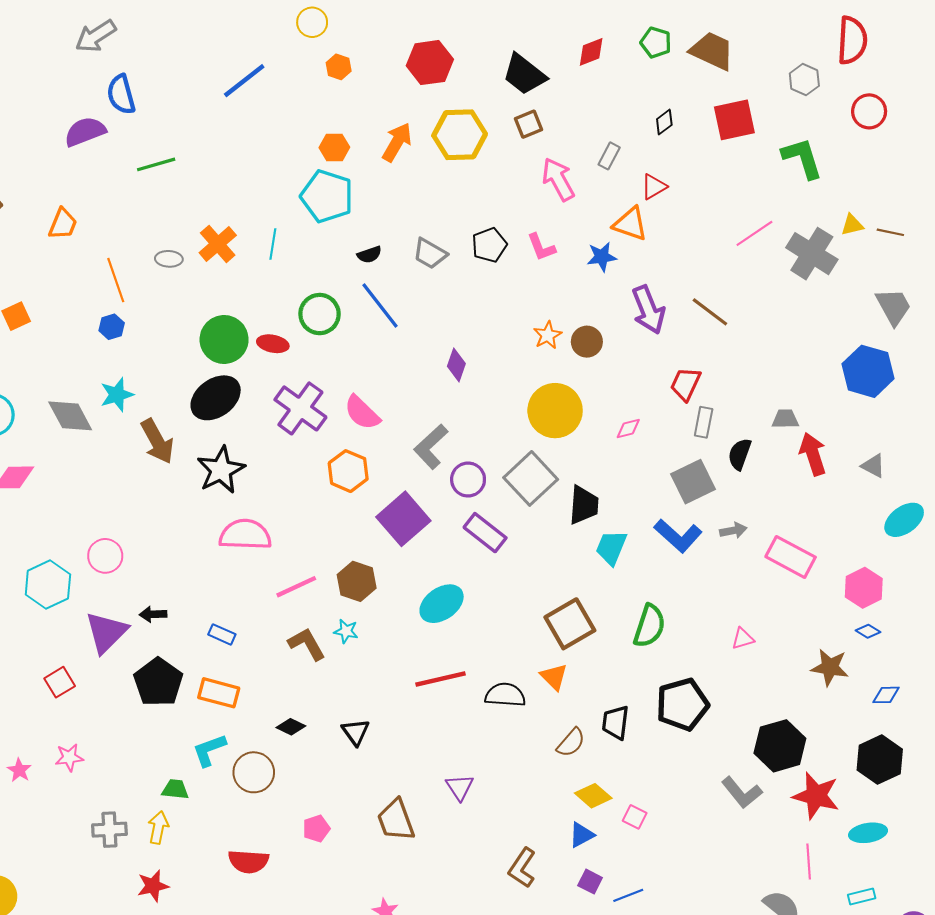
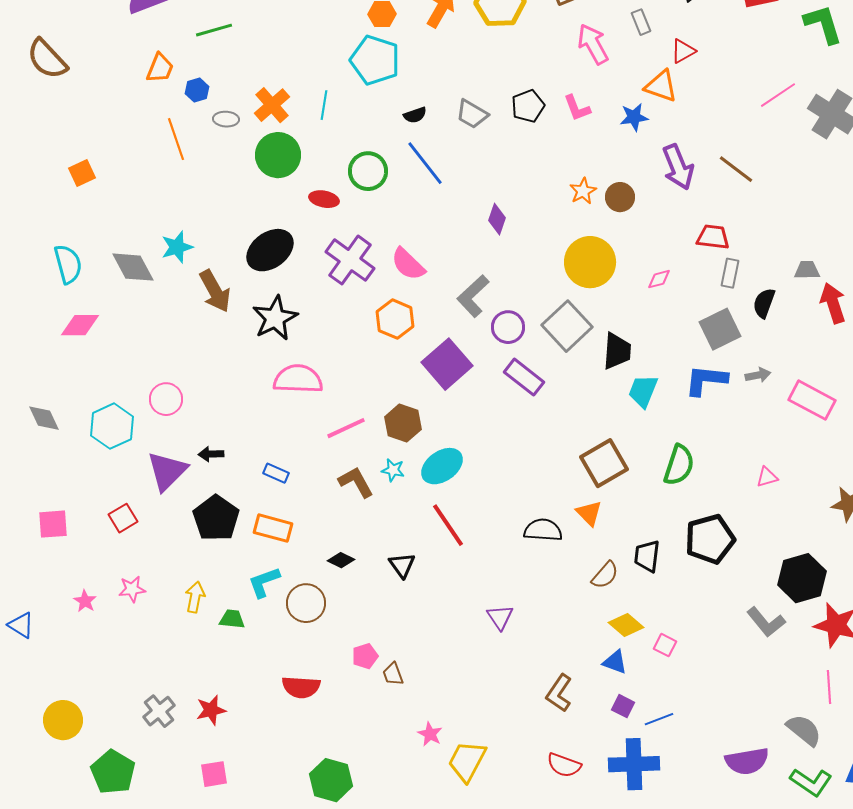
gray rectangle: (609, 156) -> (641, 22), turned -50
orange trapezoid: (63, 224) -> (160, 68), moved
blue hexagon: (112, 327) -> (197, 90), moved
green circle: (224, 339) -> (278, 155), moved
red trapezoid: (686, 384) -> (713, 237), turned 72
blue L-shape: (678, 536) -> (706, 380), turned 144
cyan ellipse: (442, 604) -> (442, 466), moved
red line: (440, 679) -> (448, 525), moved, turned 69
brown trapezoid: (396, 820) -> (393, 674), moved, size x0.6
yellow arrow: (158, 827) -> (195, 597), moved
gray cross: (109, 830) -> (159, 711), moved, turned -36
blue triangle: (582, 835) -> (615, 662), turned 48

